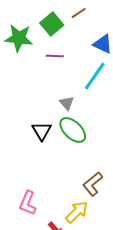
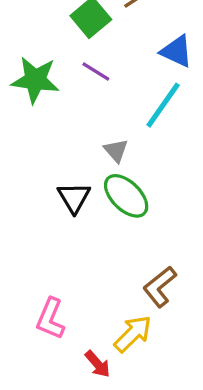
green star: (19, 38) -> (35, 80), moved
purple line: (55, 56) -> (96, 71), turned 30

